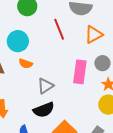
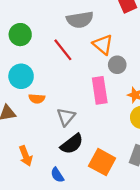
orange triangle: (94, 35) -> (103, 45), turned -36
gray circle: (102, 63) -> (117, 65), moved

